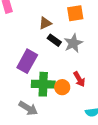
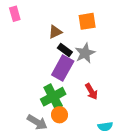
purple rectangle: (27, 61) -> (63, 68), moved
green cross: (43, 84) -> (53, 97), turned -30
orange circle: (62, 87) -> (60, 115), moved

